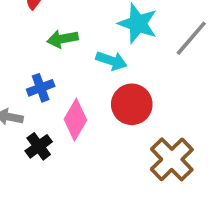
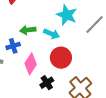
green arrow: (62, 39) -> (28, 30), moved
black cross: (39, 146) -> (47, 83), moved

